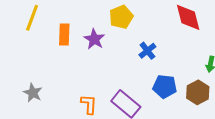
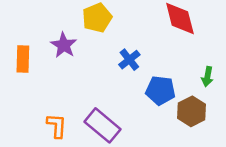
orange rectangle: (64, 34) -> (23, 59), moved
blue pentagon: (165, 87) -> (160, 90), moved

